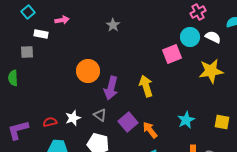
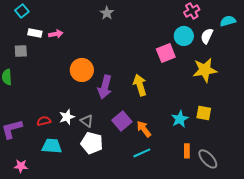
pink arrow: (62, 20) -> (56, 34), moved
gray star: (113, 25) -> (107, 13), moved
white semicircle: (213, 37) -> (207, 36), turned -91
gray triangle: (100, 115) -> (87, 121), moved
yellow square: (222, 122) -> (204, 113), moved

